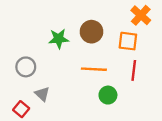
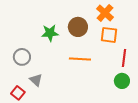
orange cross: (141, 15) -> (105, 13), moved
red line: (134, 70) -> (124, 58), moved
green circle: (108, 95) -> (122, 81), moved

